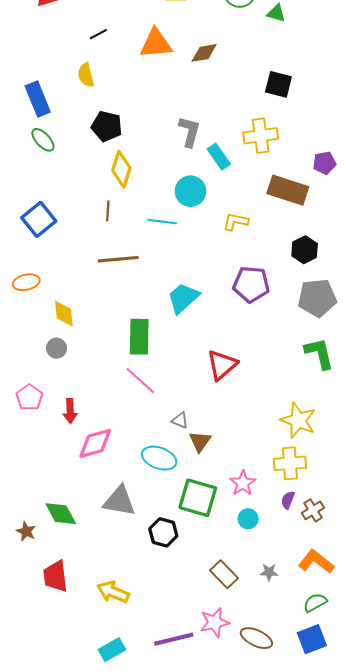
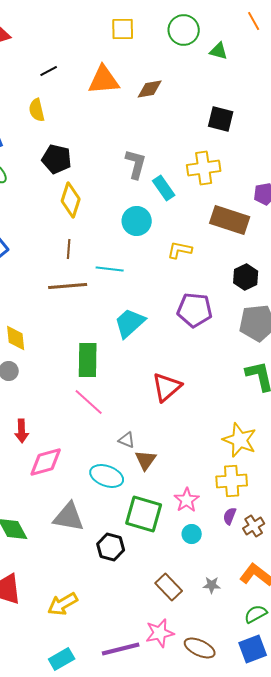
brown line: (108, 211) -> (69, 249), moved
cyan line: (162, 222) -> (110, 269), moved
yellow arrow: (113, 592) -> (63, 604), turned -52

